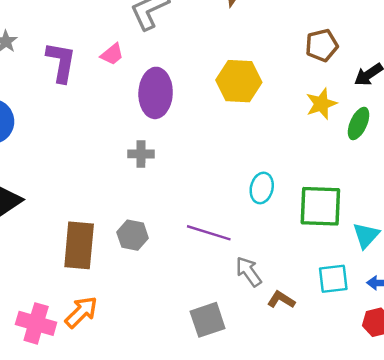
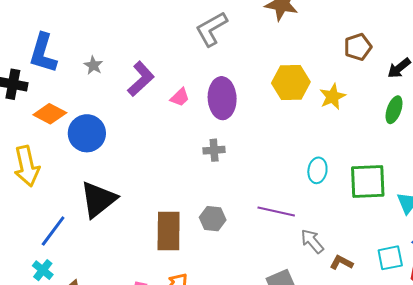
pink trapezoid: (112, 54) -> (180, 97), moved
purple L-shape: (61, 62) -> (141, 79), turned 42
yellow star: (321, 104) -> (332, 97), moved
cyan square: (333, 279) -> (390, 258), moved

